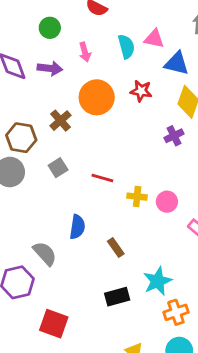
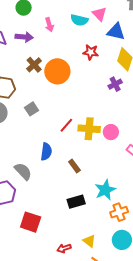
pink triangle: (154, 39) -> (99, 14), turned 35
cyan semicircle: (126, 46) -> (79, 20), turned 120
orange circle: (97, 97) -> (57, 71), moved
brown cross: (61, 121) -> (34, 65), moved
red line: (102, 178) -> (66, 125), moved, turned -63
yellow cross: (137, 197) -> (89, 129), size x1.5

